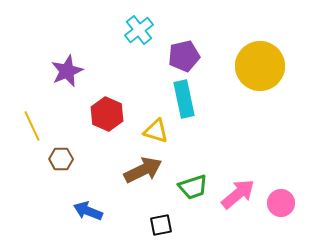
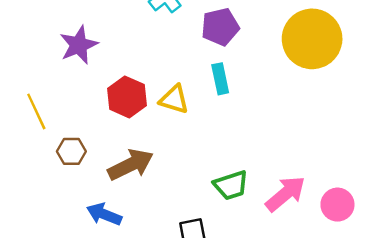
cyan rectangle: (184, 99) -> (220, 79), size x0.7
yellow triangle: (156, 131) -> (174, 99), moved
brown arrow: (143, 170) -> (131, 165), moved

